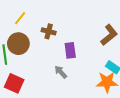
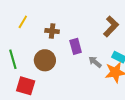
brown circle: (18, 44) -> (45, 60), moved
gray arrow: (61, 72) -> (95, 62), moved

